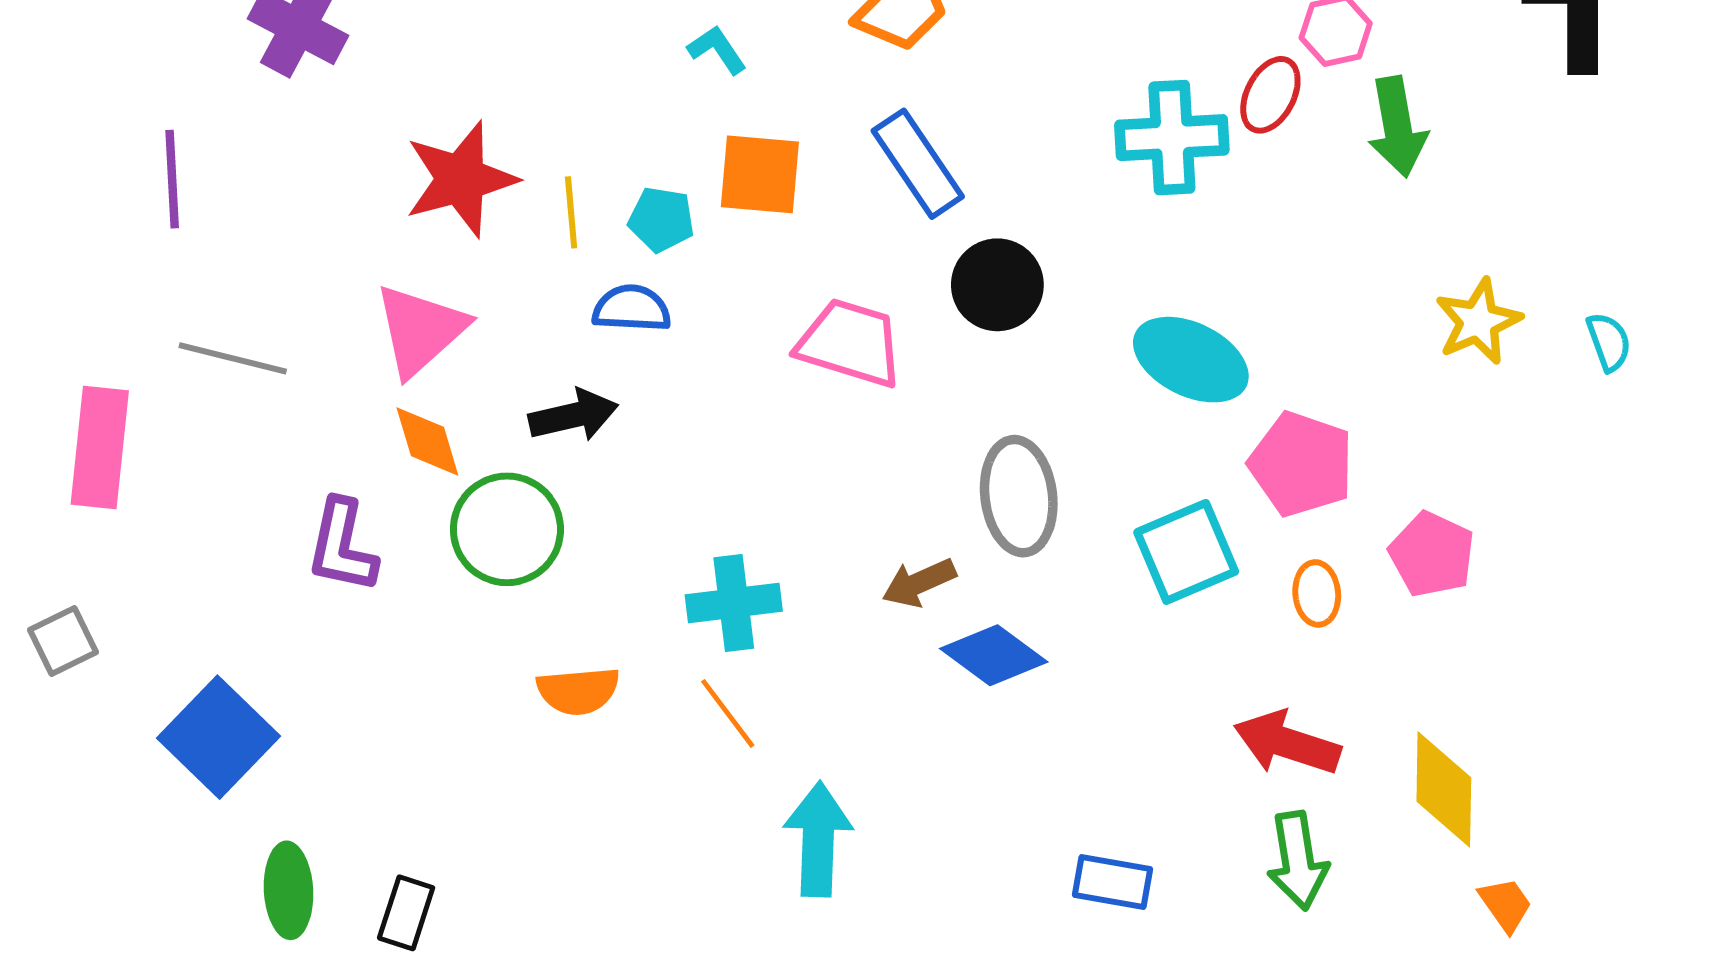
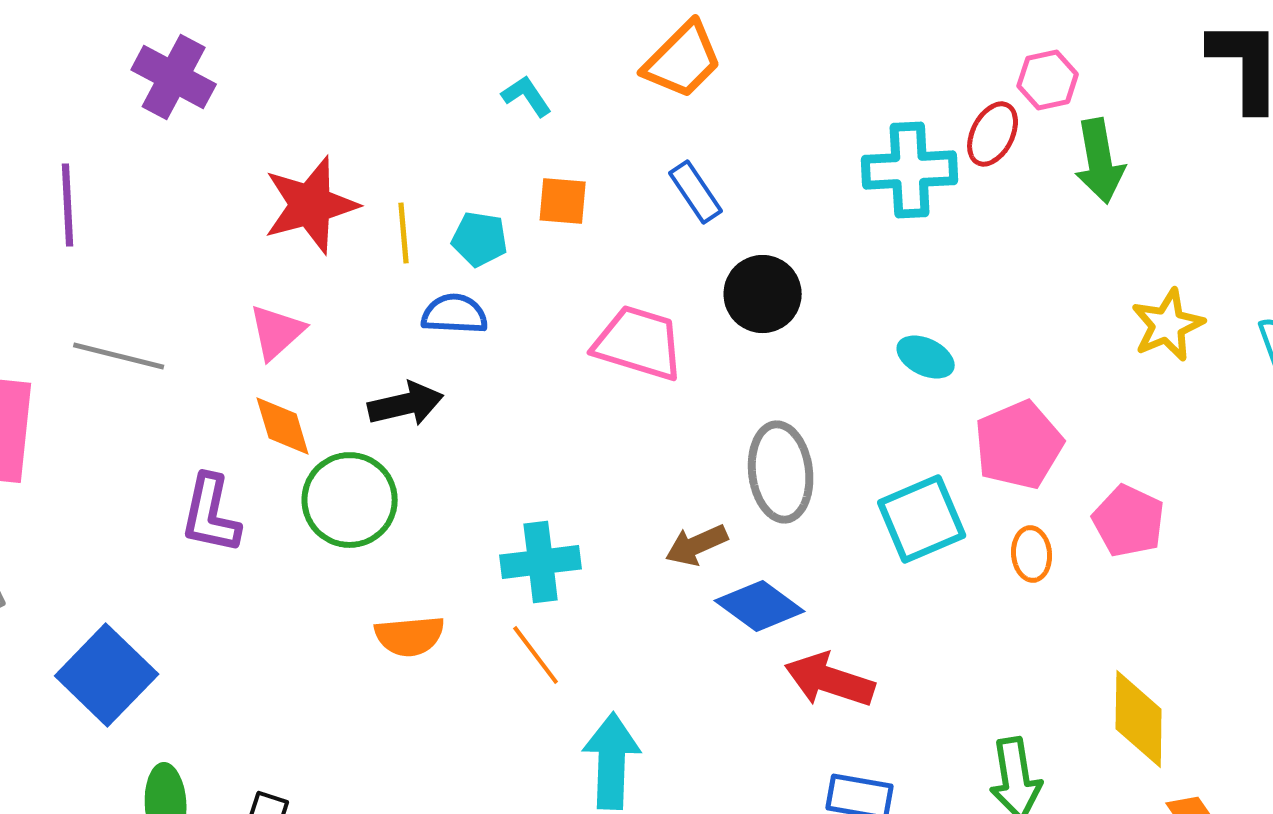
blue rectangle: (918, 164) -> (696, 192), size x0.7
orange square: (760, 174) -> (563, 201), size x0.7
pink triangle: (420, 330) -> (277, 332), size x0.7
cyan ellipse: (1191, 360) -> (926, 357), size x0.6
pink pentagon: (1301, 464) -> (1019, 445), turned 30
red arrow: (1287, 743) -> (830, 680), moved

